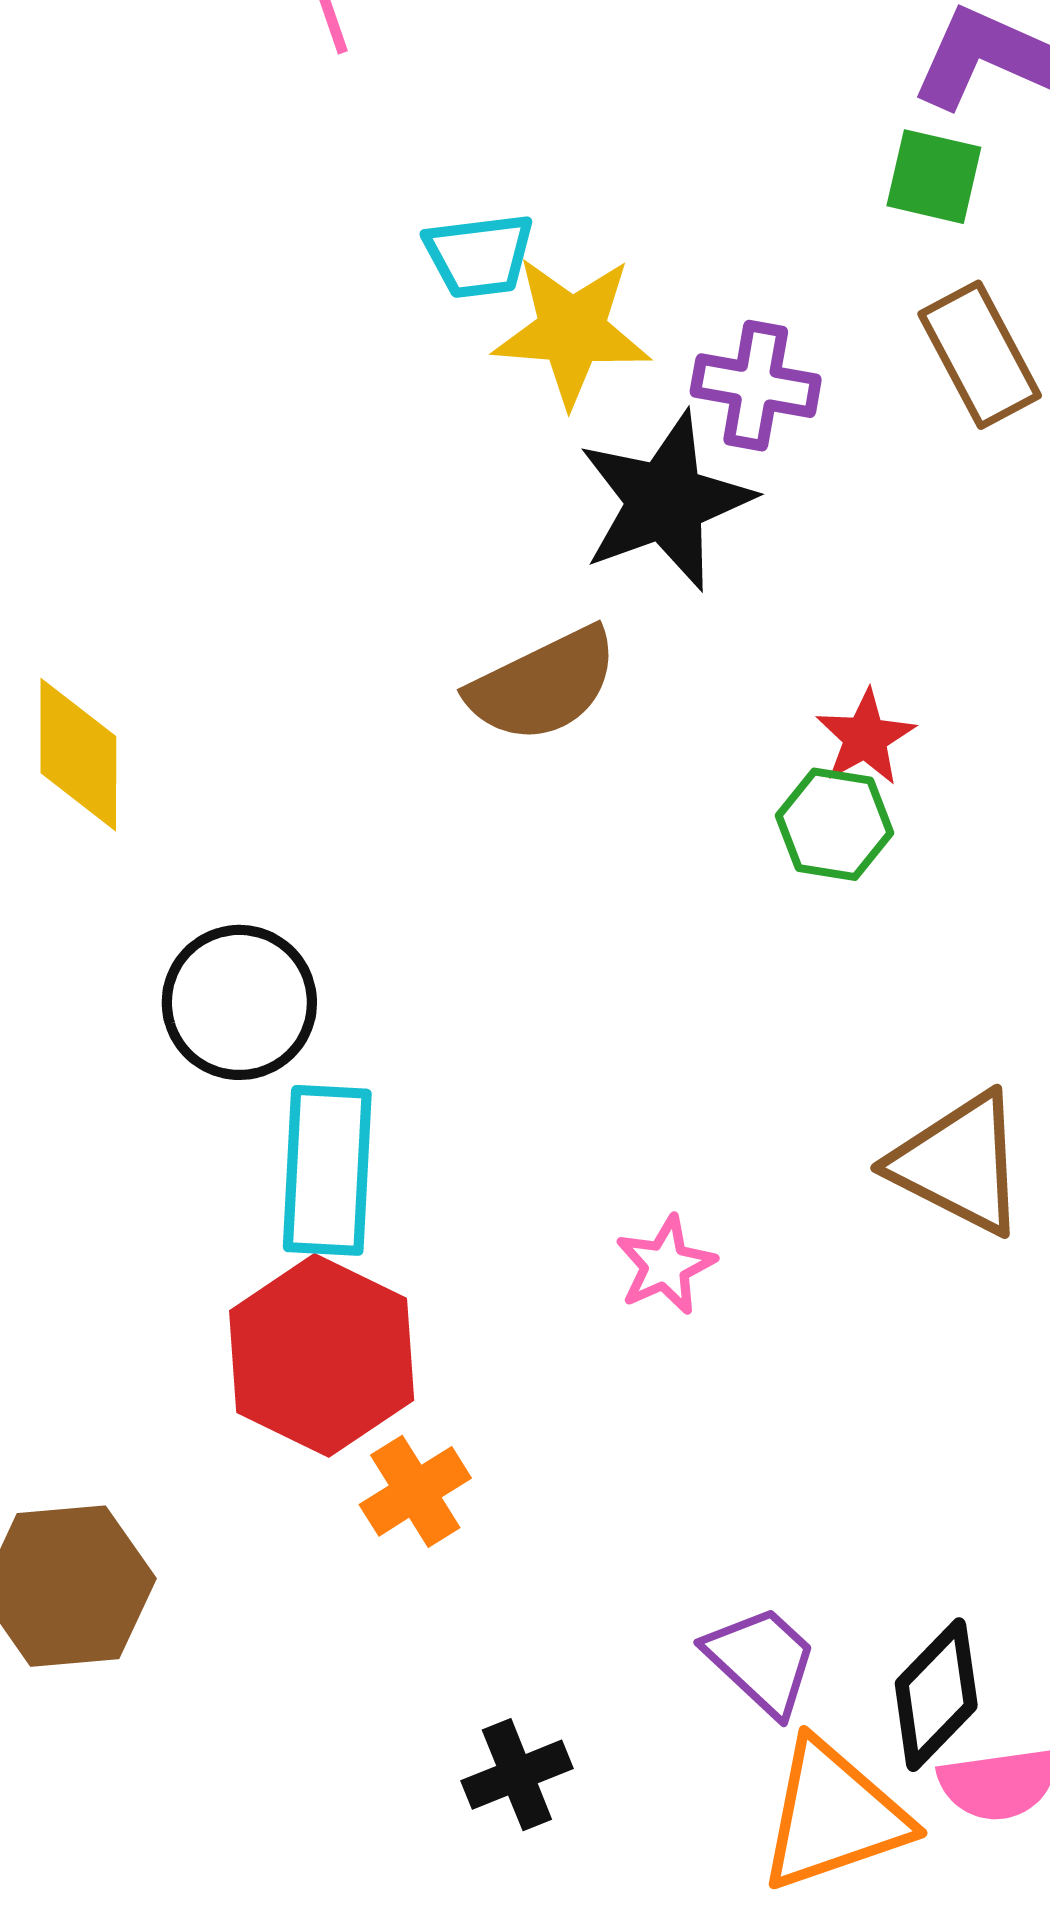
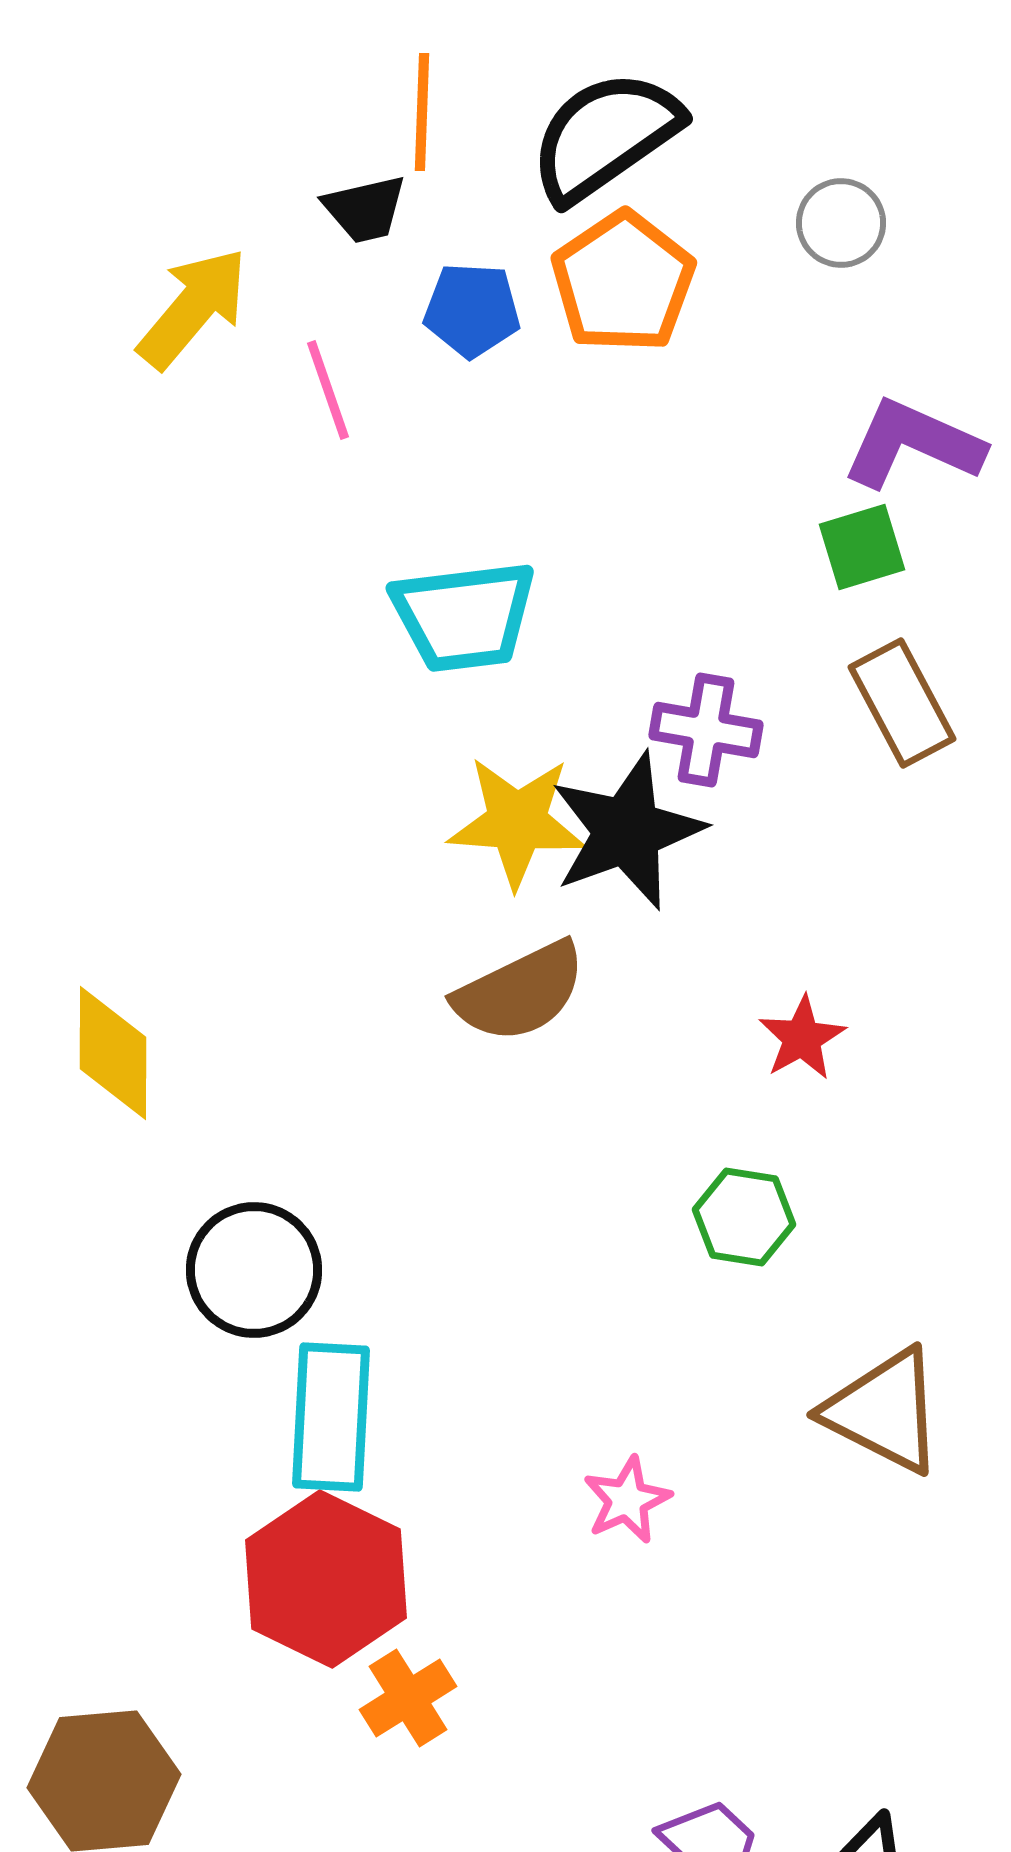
green square: (934, 177) -> (862, 547), turned -30
cyan trapezoid: (479, 255) -> (464, 616), size x1.5
yellow star: (572, 331) -> (517, 822), moved
green hexagon: (835, 824) -> (744, 1217), moved

